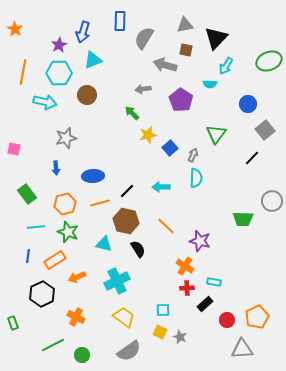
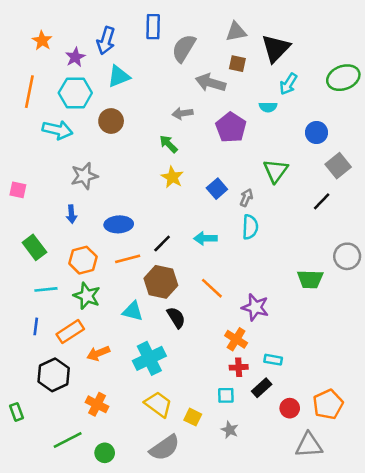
orange star: (15, 29) -> (42, 41), moved
yellow star: (148, 135) -> (172, 177), moved, turned -30
cyan square: (163, 310) -> (226, 395), moved
yellow square: (160, 332) -> (193, 417), moved

